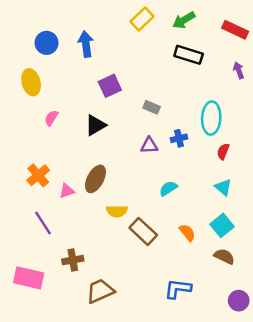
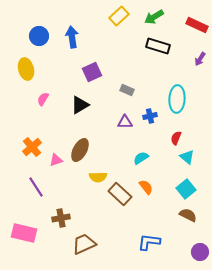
purple arrow: (239, 70) -> (200, 59), turned -128
red semicircle: (223, 151) -> (176, 138), moved
orange semicircle: (187, 233) -> (146, 187), moved

